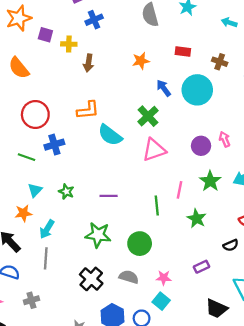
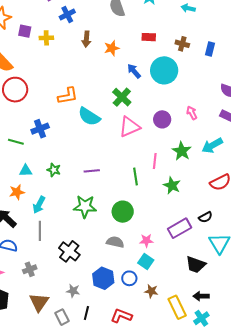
brown arrow: (89, 63) -> (86, 39), moved
red circle: (35, 114) -> (15, 90), moved
purple circle: (201, 146) -> (162, 119), moved
cyan triangle: (35, 190) -> (26, 171), turned 48
black semicircle: (231, 245) -> (205, 217), moved
purple rectangle: (201, 267) -> (179, 228), size x1.6
black cross: (91, 279) -> (69, 251), moved

